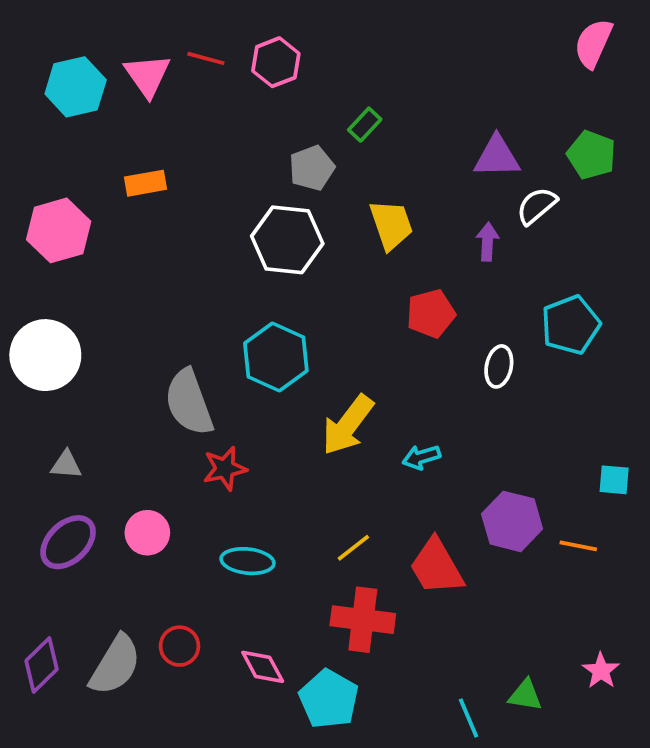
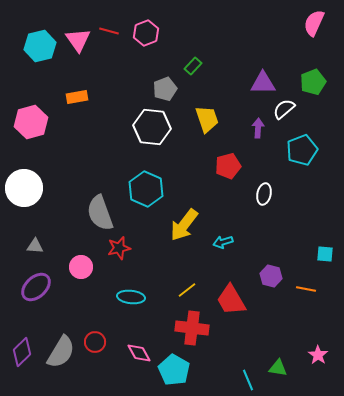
green pentagon: (591, 155) -> (313, 82), turned 30
cyan pentagon: (571, 325) -> (302, 150), moved
purple hexagon: (512, 521) -> (271, 276), size x0.7
pink circle: (147, 533) -> (81, 267), moved

